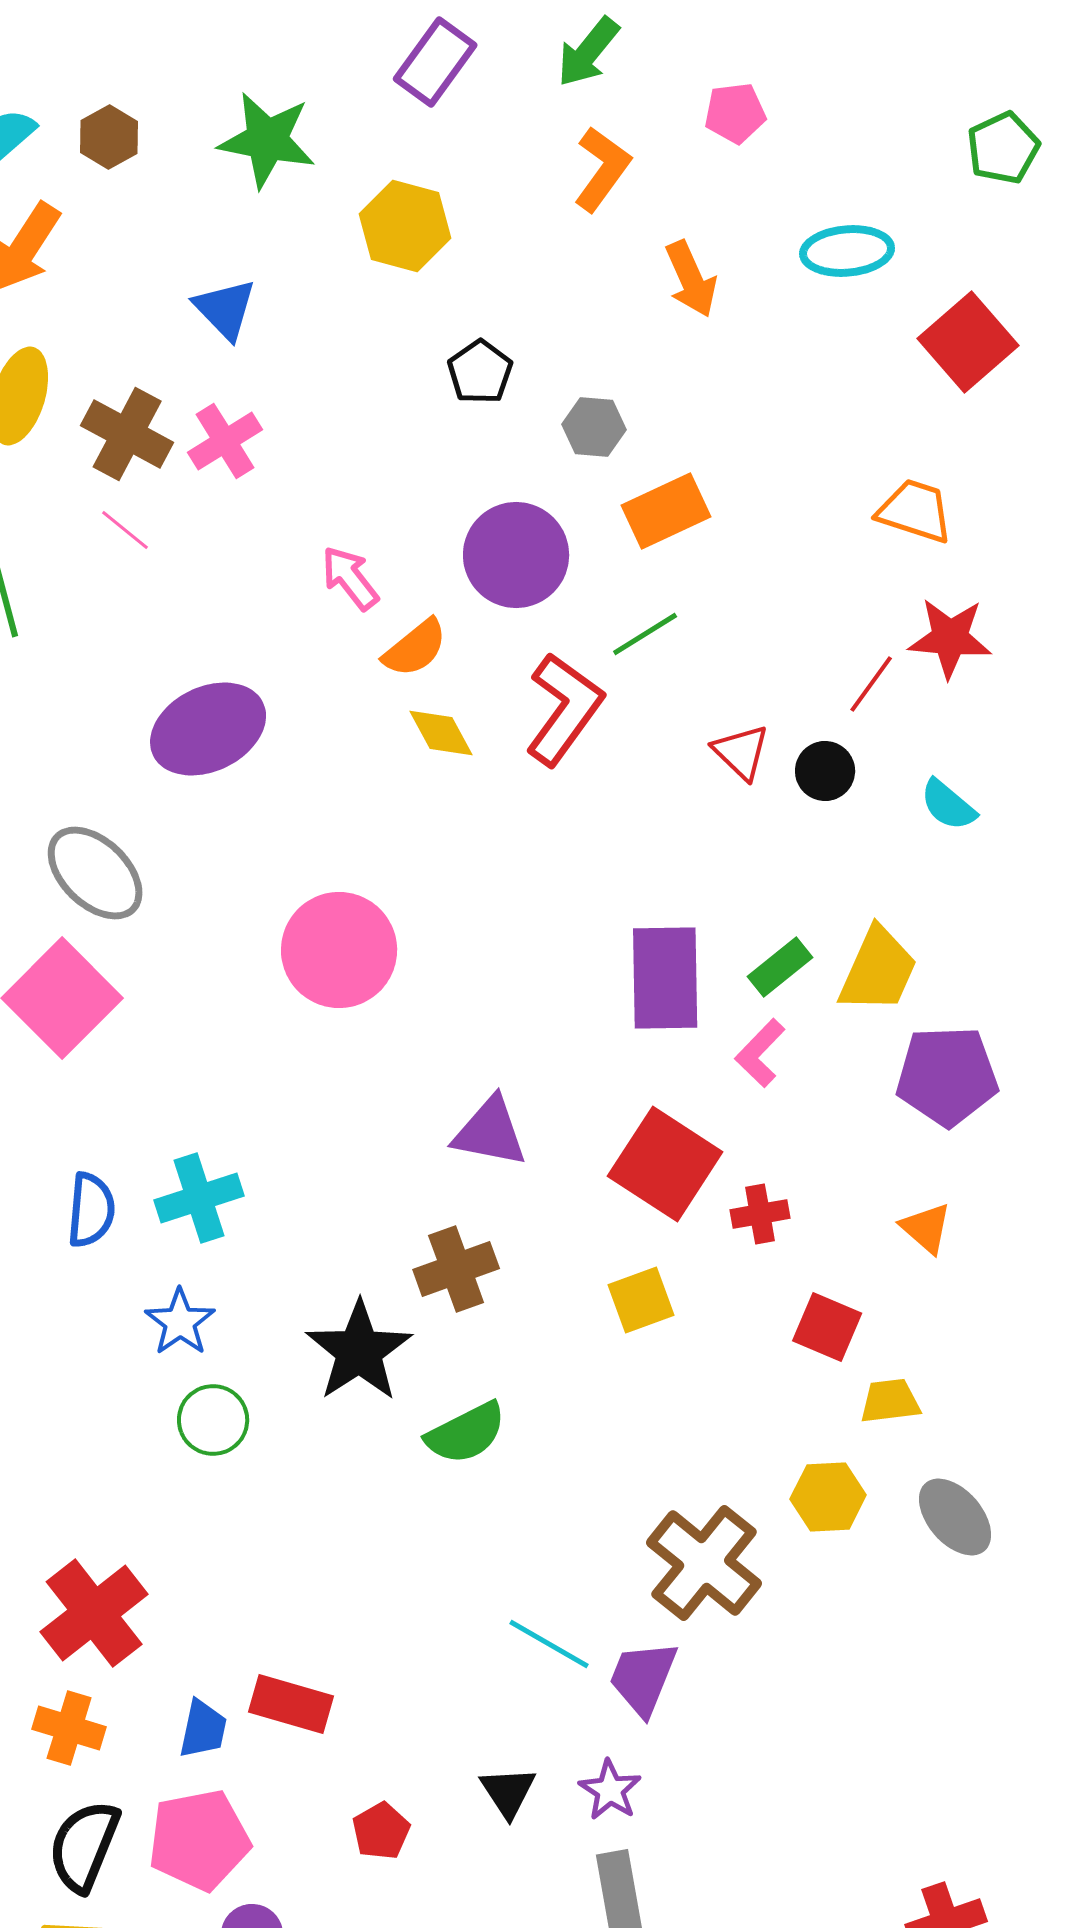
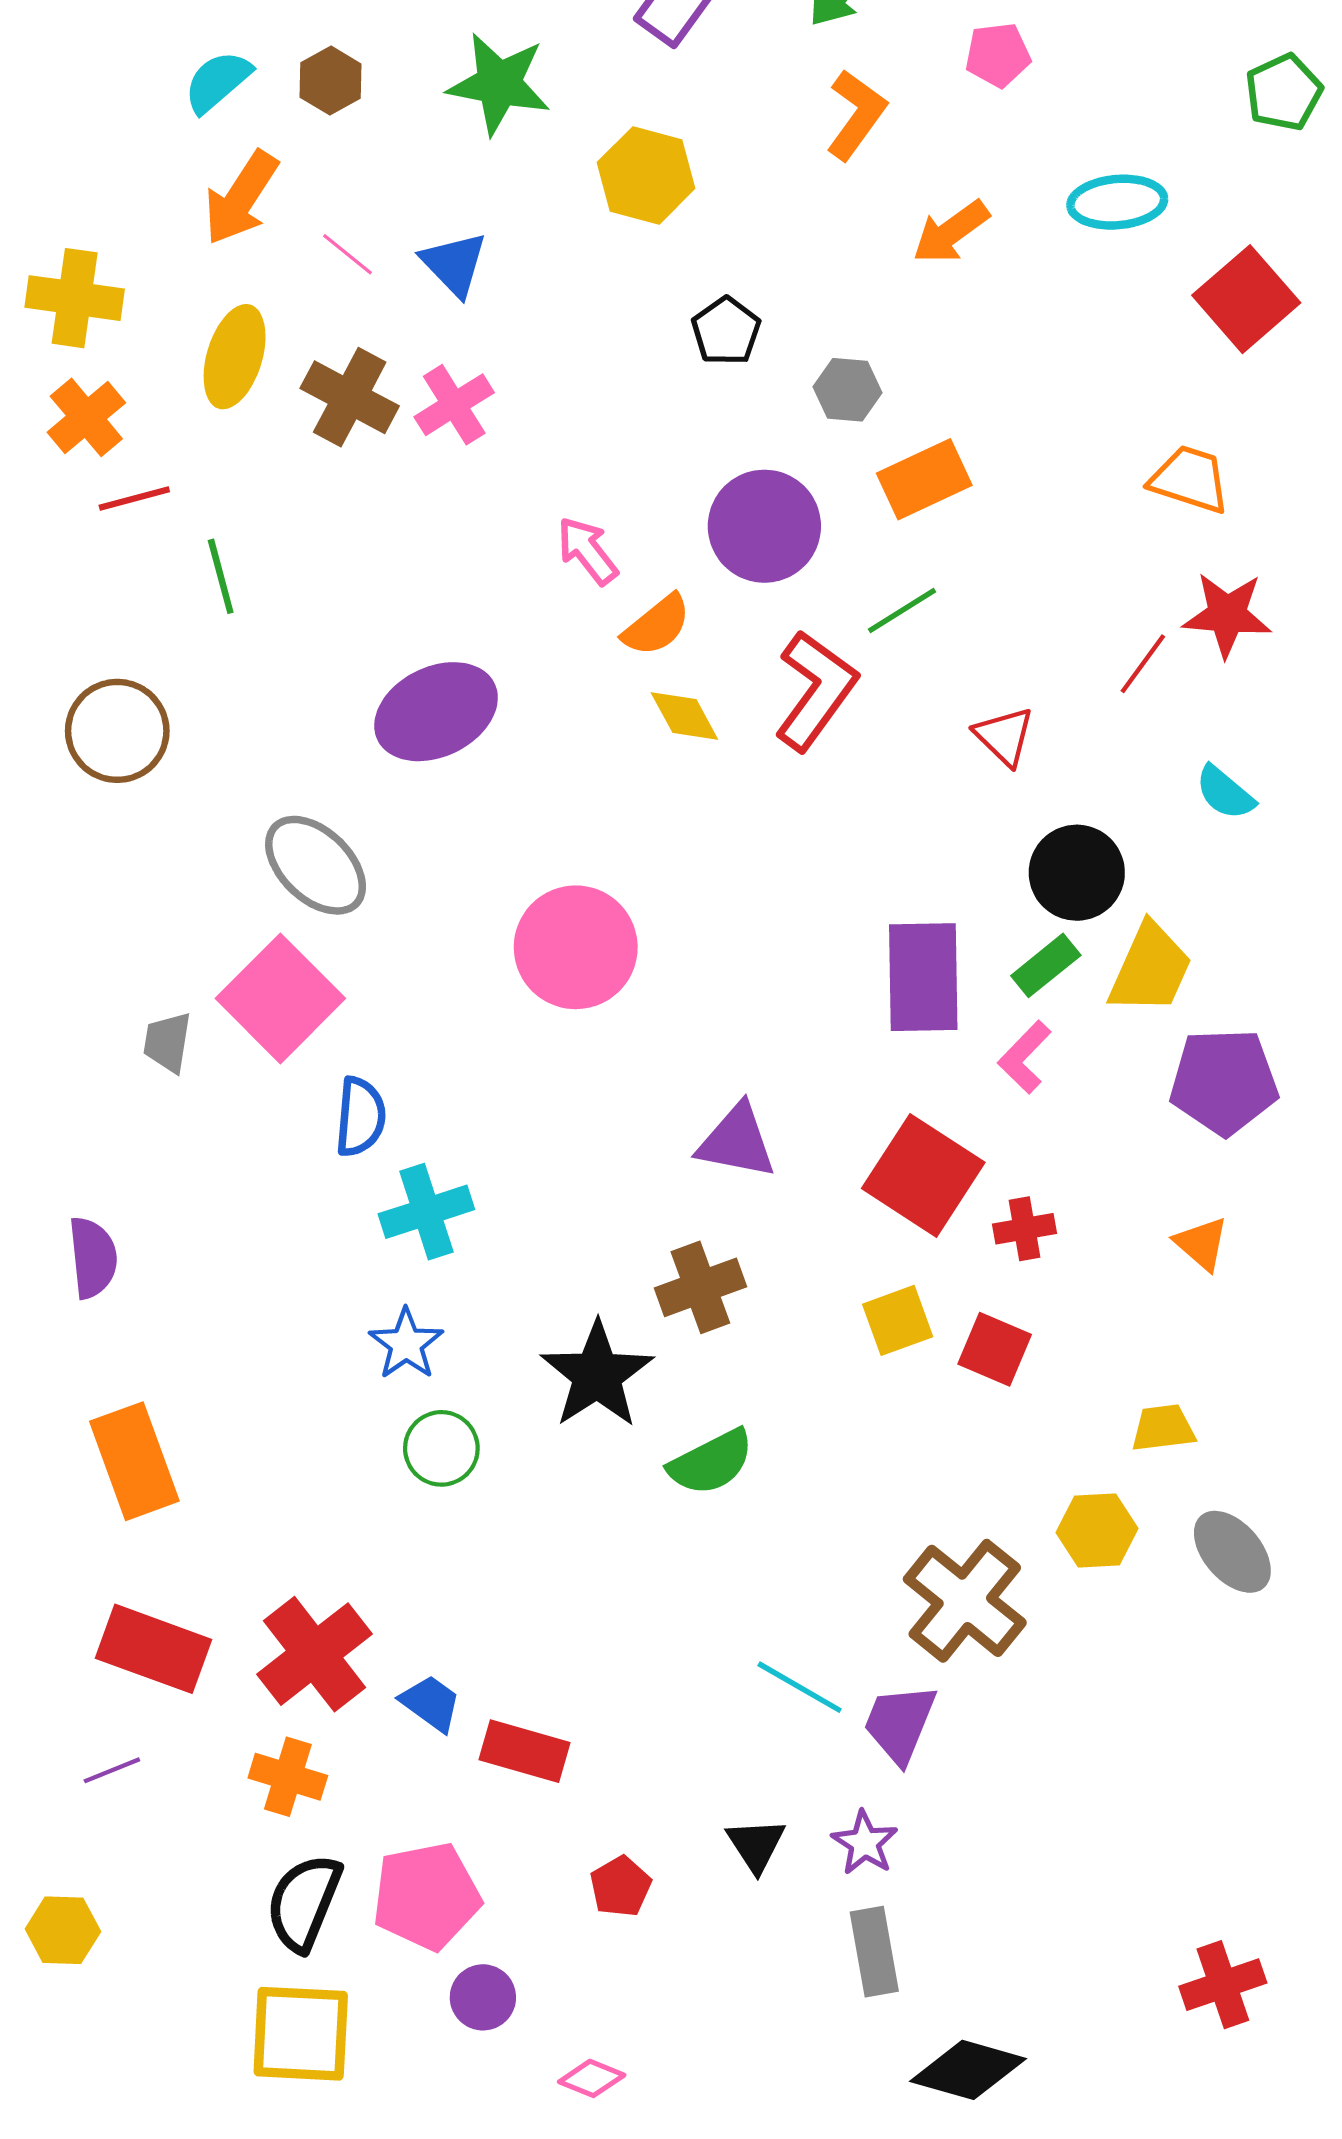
orange arrow: (691, 279) -> (951, 232), turned 78
pink line: (125, 530) -> (348, 254), moved
black circle: (825, 771) -> (1077, 873), moved, size x1.5
blue semicircle: (91, 1210) -> (360, 1117), moved
red square: (827, 1327) -> (995, 1349), moved
blue trapezoid: (203, 1729) -> (431, 1703), moved, turned -66

